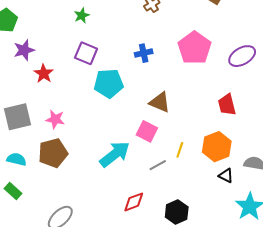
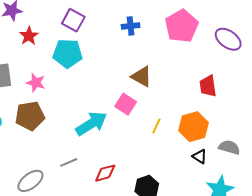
purple ellipse: (242, 56) -> (228, 39), turned 60
cyan pentagon: (109, 83) -> (68, 53), moved
gray line: (158, 165) -> (69, 162), moved

